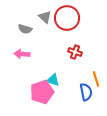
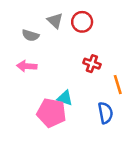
red circle: (67, 18) -> (82, 22), size x0.7
orange line: (96, 79) -> (118, 85), moved
pink pentagon: (42, 92) -> (51, 113), turned 30

